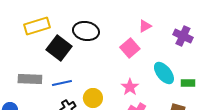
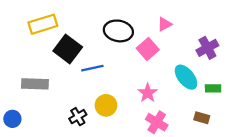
black ellipse: (86, 31) -> (118, 31), moved
purple cross: (183, 36) -> (207, 48), moved, turned 36
blue line: (62, 83) -> (92, 68), moved

